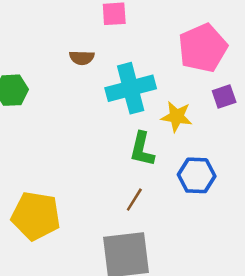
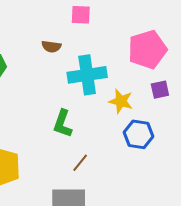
green L-shape: (142, 149) -> (63, 124), moved
blue hexagon: (197, 175) -> (138, 134), moved

